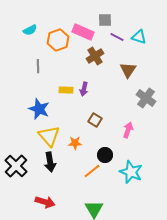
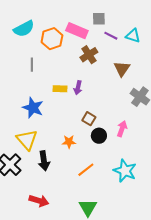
cyan semicircle: (30, 30) -> (24, 29), size x1.5
yellow triangle: (49, 136) -> (27, 140), moved
black circle: (105, 155) -> (99, 136), moved

